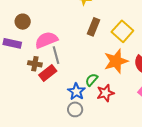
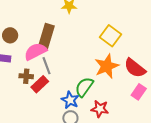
brown rectangle: (94, 27) -> (46, 37), moved, size x1.4
green semicircle: (92, 80) -> (84, 87), size x1.5
red star: (105, 93) -> (100, 109), moved, turned 30

